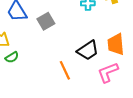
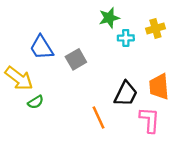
black trapezoid: (88, 50) -> (126, 94), turned -30
pink L-shape: (108, 72) -> (150, 120), turned 115

